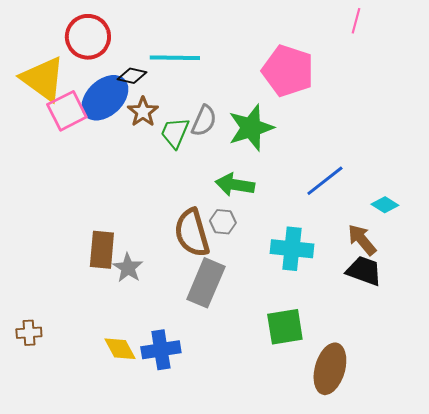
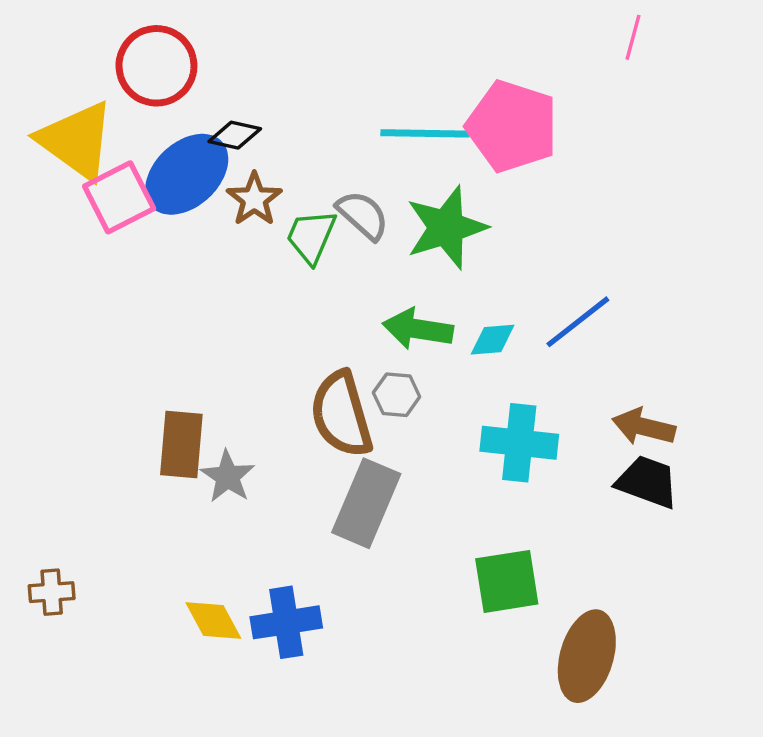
cyan line: (175, 58) -> (425, 133), moved
gray semicircle: (204, 121) -> (363, 215), turned -72
cyan diamond: (385, 205) -> (493, 340), moved, turned -36
brown arrow: (362, 240) -> (644, 427), turned -36

